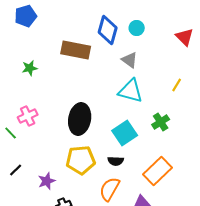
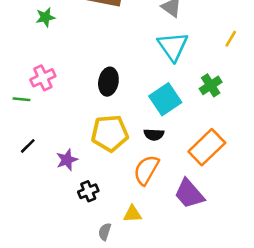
cyan triangle: (131, 91) -> (173, 46), turned 40
black ellipse: (80, 119) -> (108, 82), size x0.7
green line: (11, 133) -> (21, 99), turned -40

